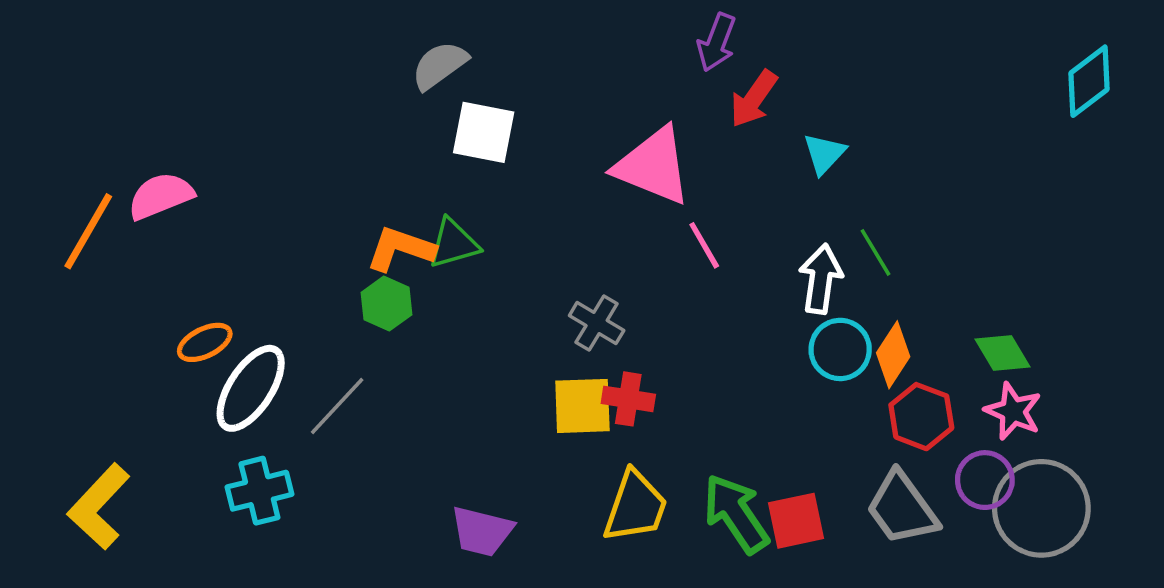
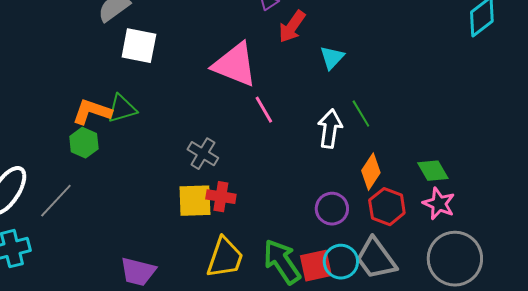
cyan circle: (840, 349) -> (341, 262), moved
purple circle: (985, 480) -> (332, 209), moved

